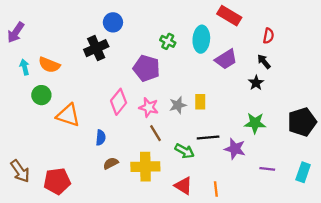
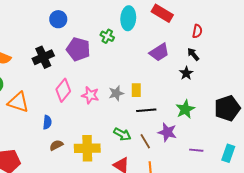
cyan ellipse: (201, 39) -> (128, 18), moved
black cross: (96, 48) -> (43, 57), moved
purple pentagon: (147, 68) -> (78, 49), moved
green star: (255, 123) -> (185, 109), turned -30
brown line: (155, 133) -> (145, 141), moved
black line: (208, 138) -> (146, 110), moved

